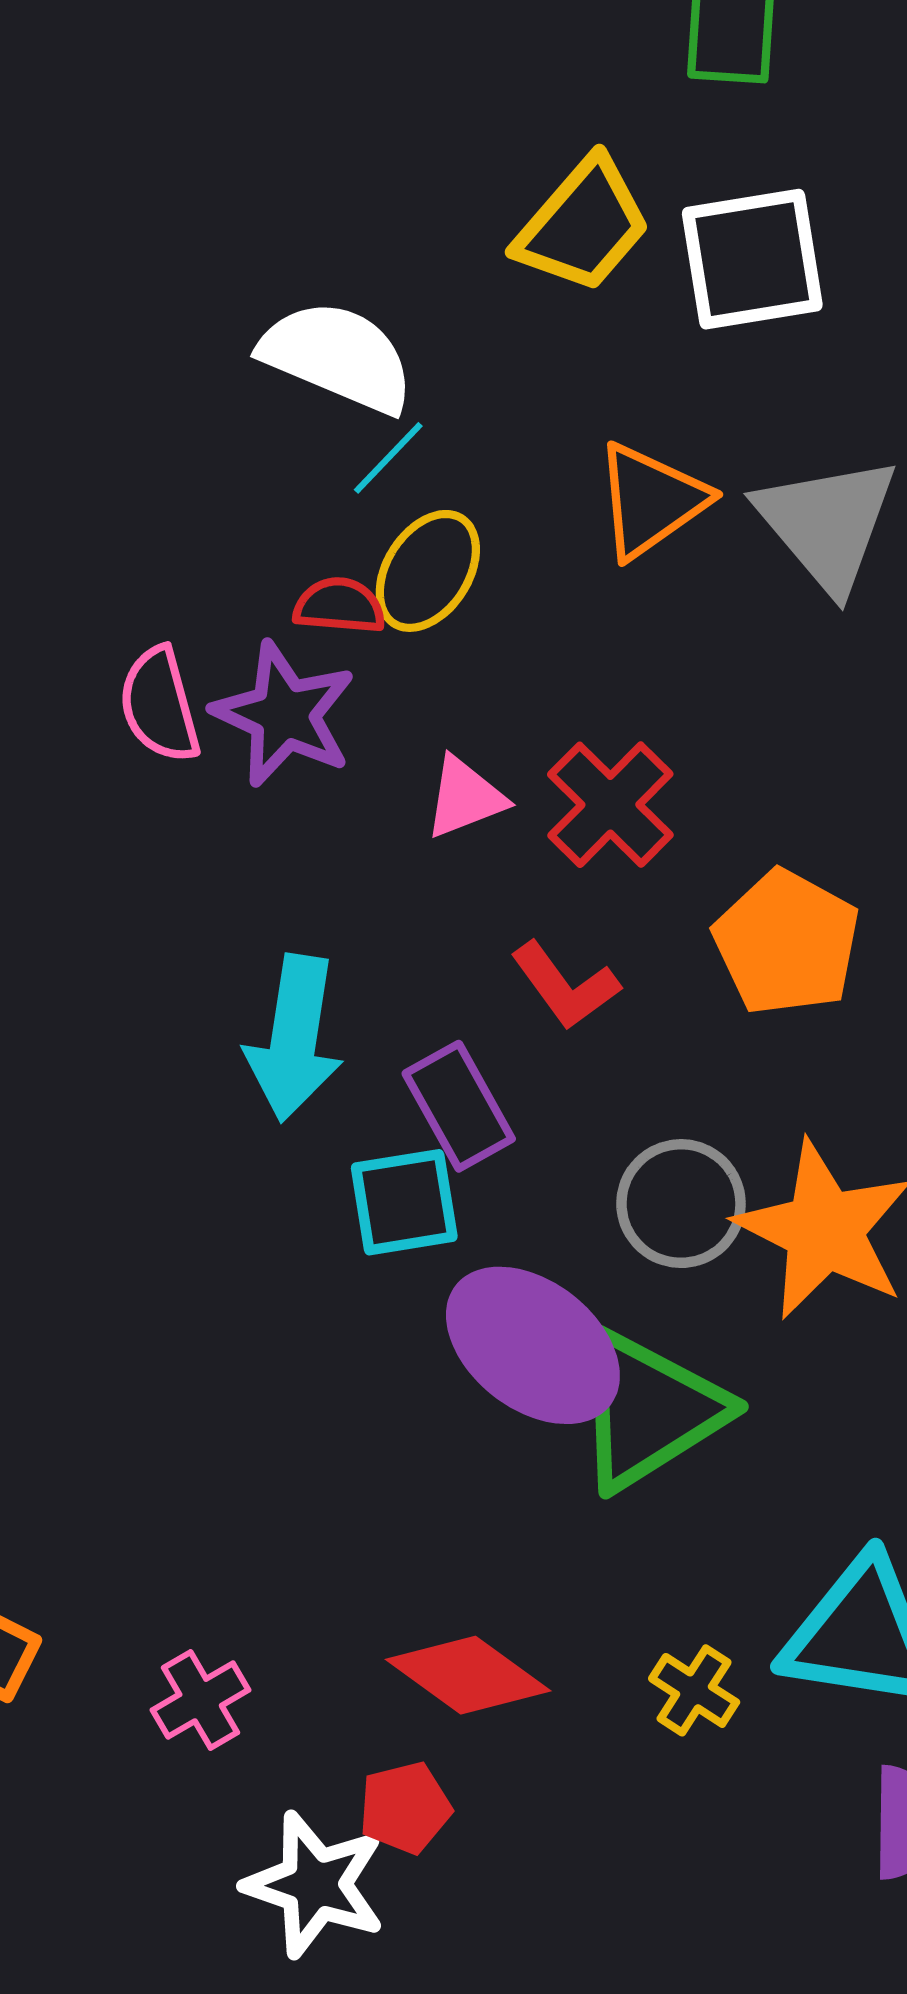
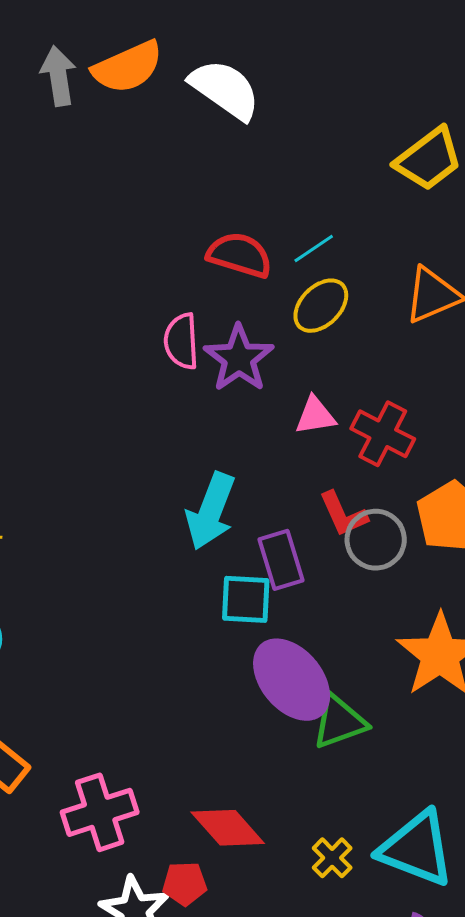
white semicircle: (337, 357) -> (225, 89), moved
red semicircle: (339, 606) -> (240, 255), moved, size x1.5
red cross: (610, 805) -> (383, 434), turned -30
gray circle: (681, 1204) -> (376, 540), moved
green triangle: (649, 1410) -> (339, 722), size x0.7
pink cross: (201, 1700) -> (100, 812), size x1.6

